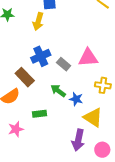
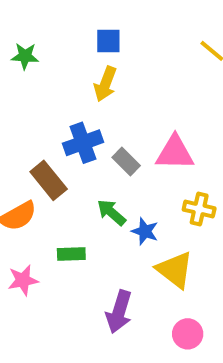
yellow arrow: (38, 21) -> (105, 84), moved
purple arrow: (78, 140) -> (119, 312), moved

